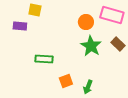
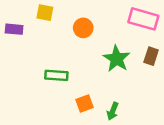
orange circle: (86, 22) -> (83, 28), moved
purple rectangle: (20, 26) -> (14, 29), moved
brown rectangle: (118, 44) -> (151, 56), turned 64

